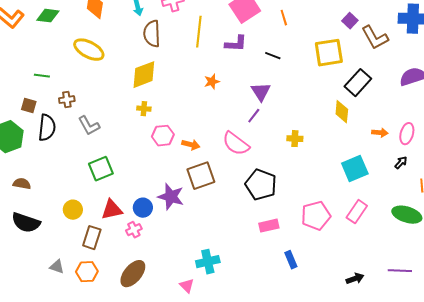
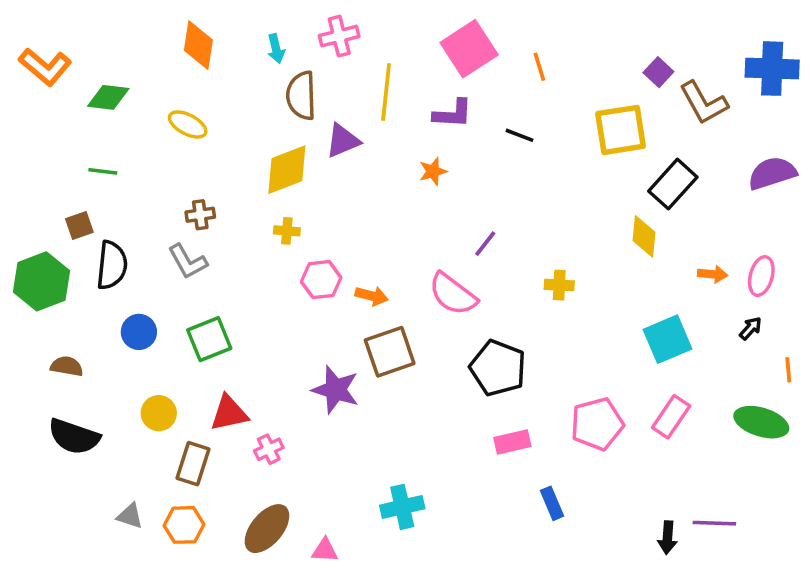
green diamond: (48, 16) -> (108, 97), moved
yellow ellipse: (89, 50) -> (188, 124), size x0.7
orange star: (212, 82) -> (433, 171), moved
purple triangle: (261, 92) -> (343, 141), moved, turned 40
brown cross: (67, 100) -> (200, 215), moved
brown square: (29, 106) -> (79, 225), turned -35
blue circle: (143, 208) -> (139, 332), moved
purple line: (400, 271) -> (714, 523), moved
black arrow: (355, 279) -> (667, 538), turned 114
pink triangle: (187, 286) -> (325, 550), moved, turned -42

